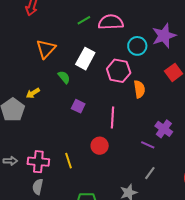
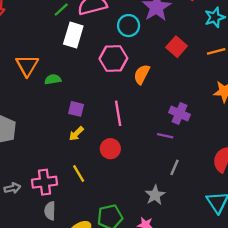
orange triangle: (46, 49) -> (27, 65), moved
white rectangle: (85, 59) -> (73, 35), moved
green semicircle: (64, 77) -> (53, 79), turned -48
orange semicircle: (139, 89) -> (142, 74), turned -132
yellow arrow: (33, 93) -> (76, 134), moved

